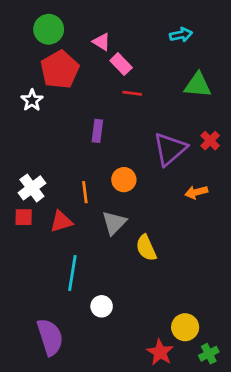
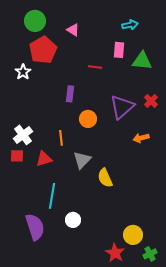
pink rectangle: (121, 64) -> (119, 50), moved, turned 49
orange circle: (124, 180) -> (88, 119), moved
purple semicircle: (50, 337) -> (35, 227), moved

